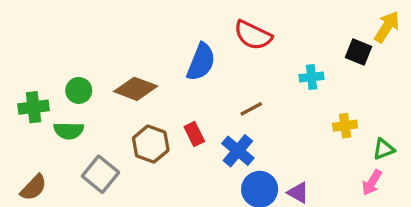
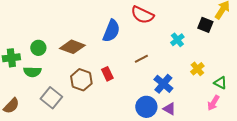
cyan cross: (312, 77) -> (177, 40), turned -32
yellow cross: (345, 126) -> (197, 69), turned -32
green triangle: (384, 149) -> (220, 83), turned 48
blue cross: (238, 151) -> (163, 84), moved

